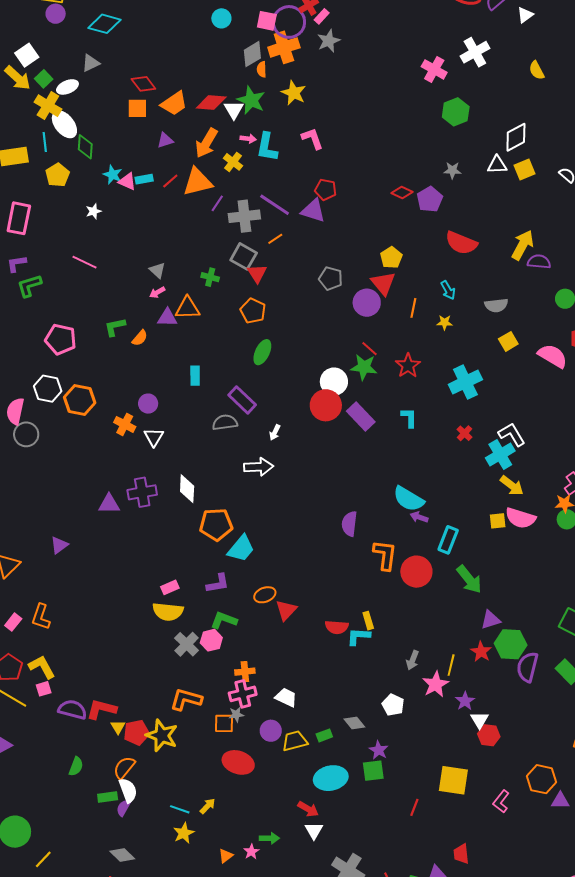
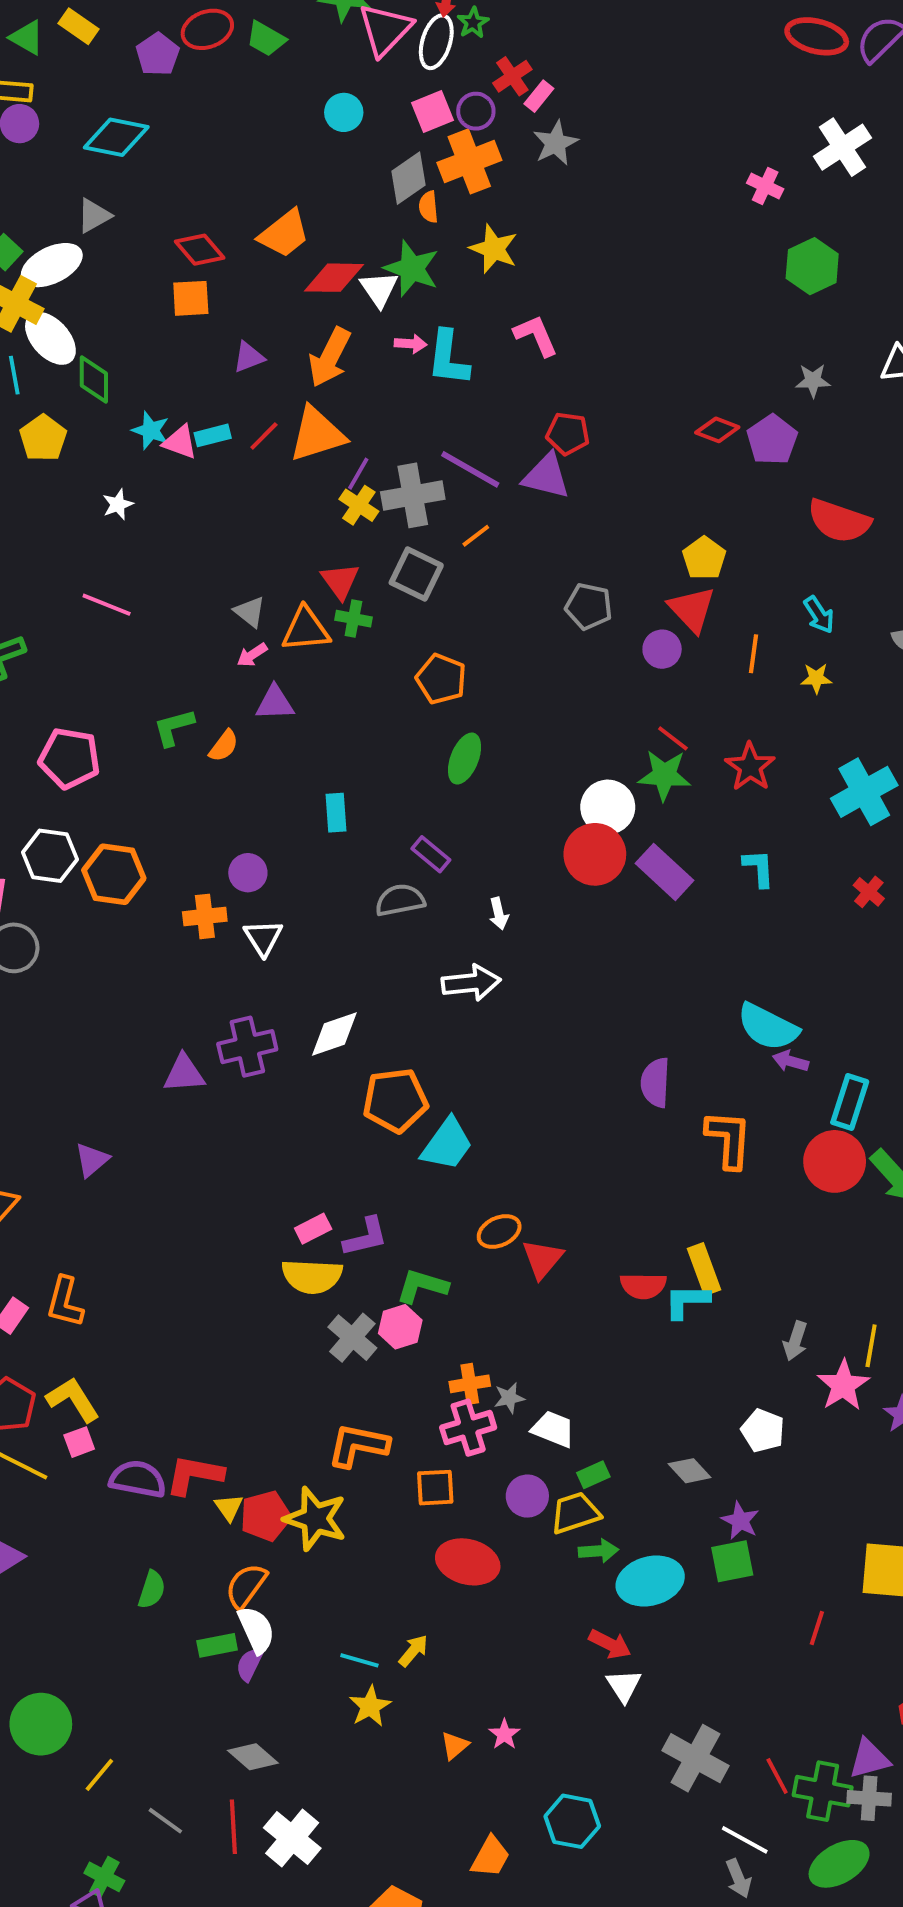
pink square: (267, 21) -> (432, 111), turned -30
purple circle: (289, 22) -> (476, 111), size x0.6
pink cross: (434, 69) -> (765, 186), size x0.7
white ellipse: (67, 87) -> (52, 265), size x1.4
orange trapezoid: (174, 103) -> (284, 234), moved
yellow cross: (233, 162) -> (359, 505), moved
red triangle: (257, 273) -> (340, 581), moved
purple circle: (367, 303) -> (662, 649), size x0.7
orange triangle: (188, 308) -> (306, 629), moved
purple rectangle: (242, 400) -> (431, 854), size x0.7
orange cross: (125, 424) -> (205, 916), turned -30
white arrow: (275, 432) -> (499, 914), turned -35
white diamond: (187, 489) -> (334, 1034), turned 72
red circle: (416, 572) -> (835, 1161), moved
purple L-shape: (218, 584) -> (366, 1237), moved
yellow rectangle: (368, 621) -> (704, 1269), size x1.4
gray star: (236, 714) -> (509, 1398), moved
green rectangle: (324, 735) -> (593, 1475), moved
green arrow: (269, 838) -> (598, 1551), moved

